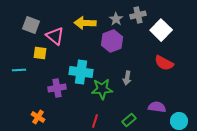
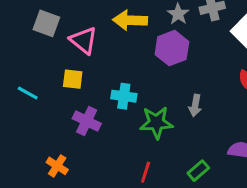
yellow square: (40, 53) -> (73, 79), moved
cyan line: (19, 70) -> (28, 93), turned 32
cyan cross: (81, 72) -> (124, 96), size x0.7
purple cross: (57, 88) -> (87, 121), turned 36

